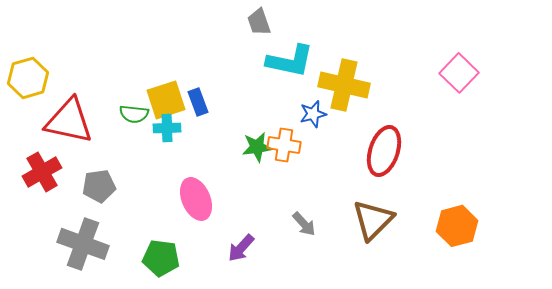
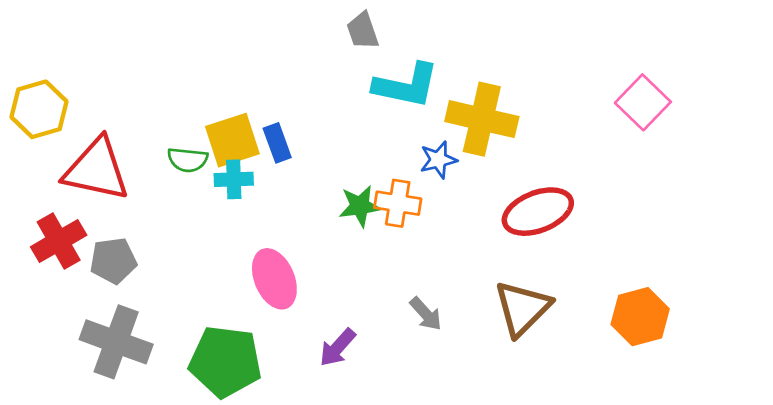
red ellipse: (384, 151) -> (538, 212), turned 51
gray pentagon: (99, 186) -> (113, 261), moved
green pentagon: (161, 258) -> (225, 362), size x1.4

